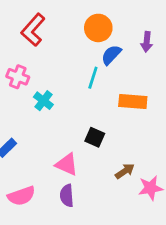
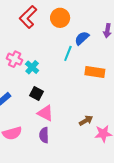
orange circle: (98, 28) -> (60, 18), moved
pink cross: (18, 77) -> (15, 59), moved
black square: (95, 137) -> (37, 94), moved

